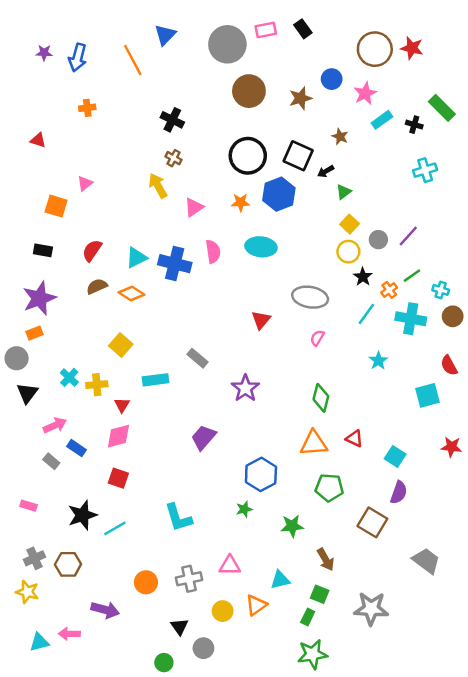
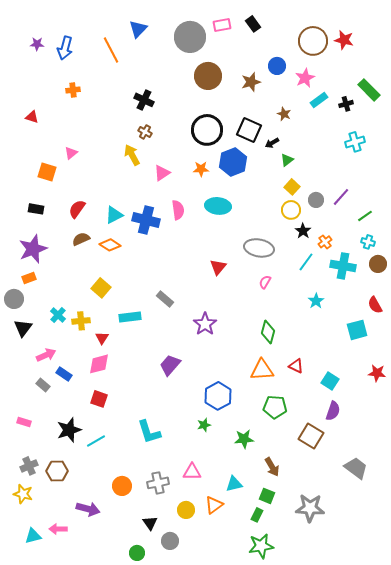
black cross: (414, 125) -> (346, 104), turned -32
green line: (412, 276) -> (365, 216), moved

